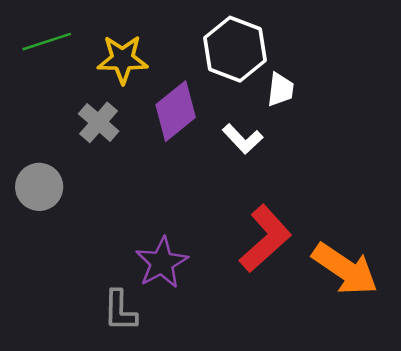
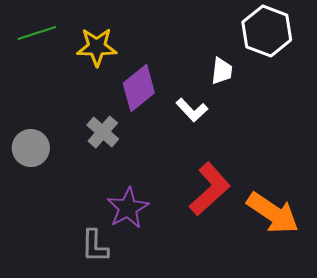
white hexagon: (235, 49) -> (267, 31), moved
gray cross: (99, 122) -> (103, 132), moved

